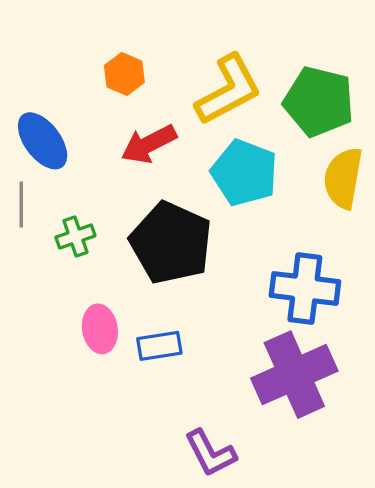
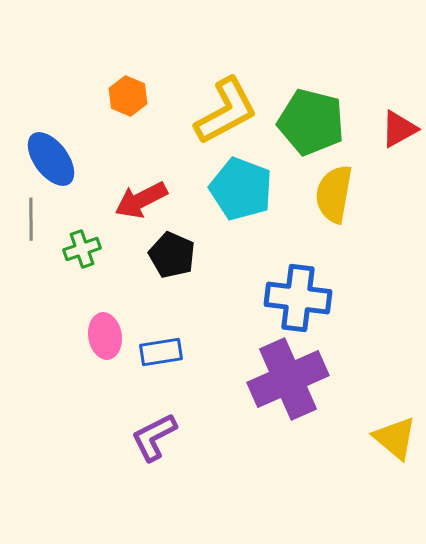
red arrow: (149, 144) -> (141, 200), moved
black pentagon: (171, 243) -> (172, 255), size x0.6
purple L-shape: (210, 453) -> (154, 437), moved, turned 90

